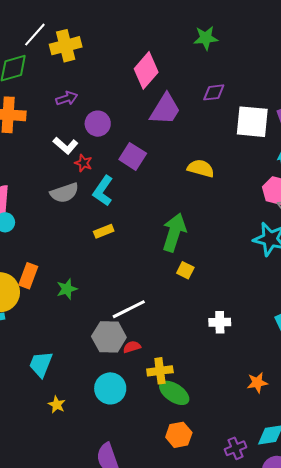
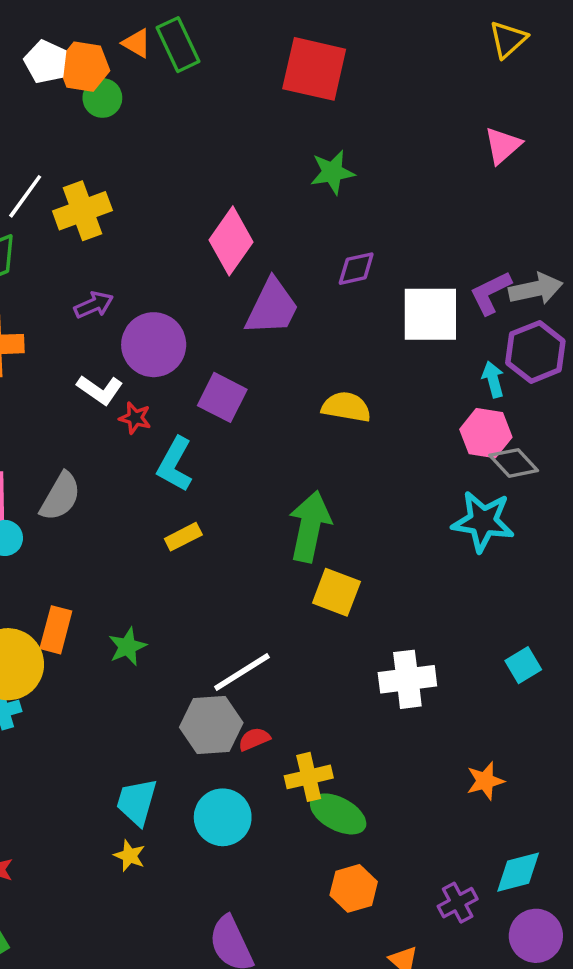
purple circle: (98, 124) -> (154, 345), size x1.4
gray semicircle: (64, 193) -> (60, 497), moved, turned -36
yellow square: (185, 270) -> (336, 592), size x1.5
white cross: (220, 322) -> (407, 679), size x1.4
cyan trapezoid: (41, 364) -> (137, 802), moved

